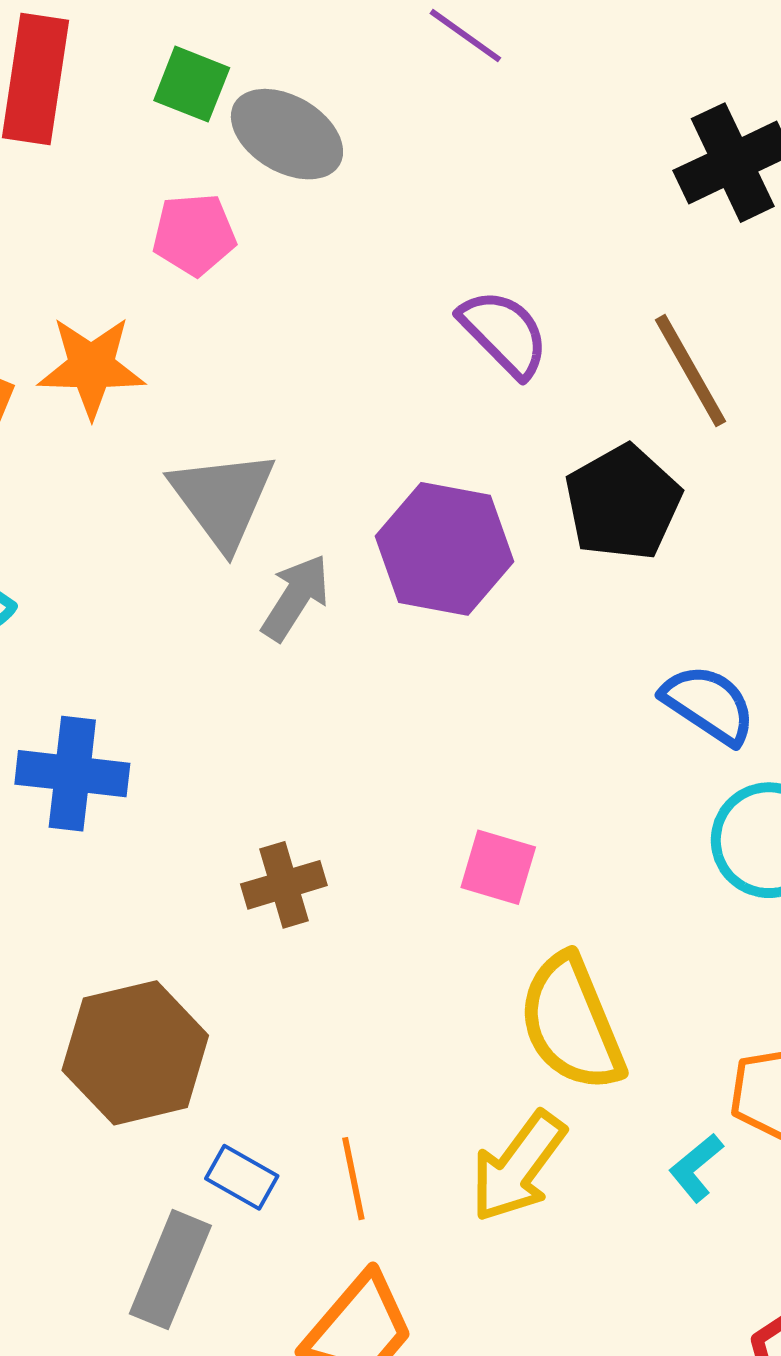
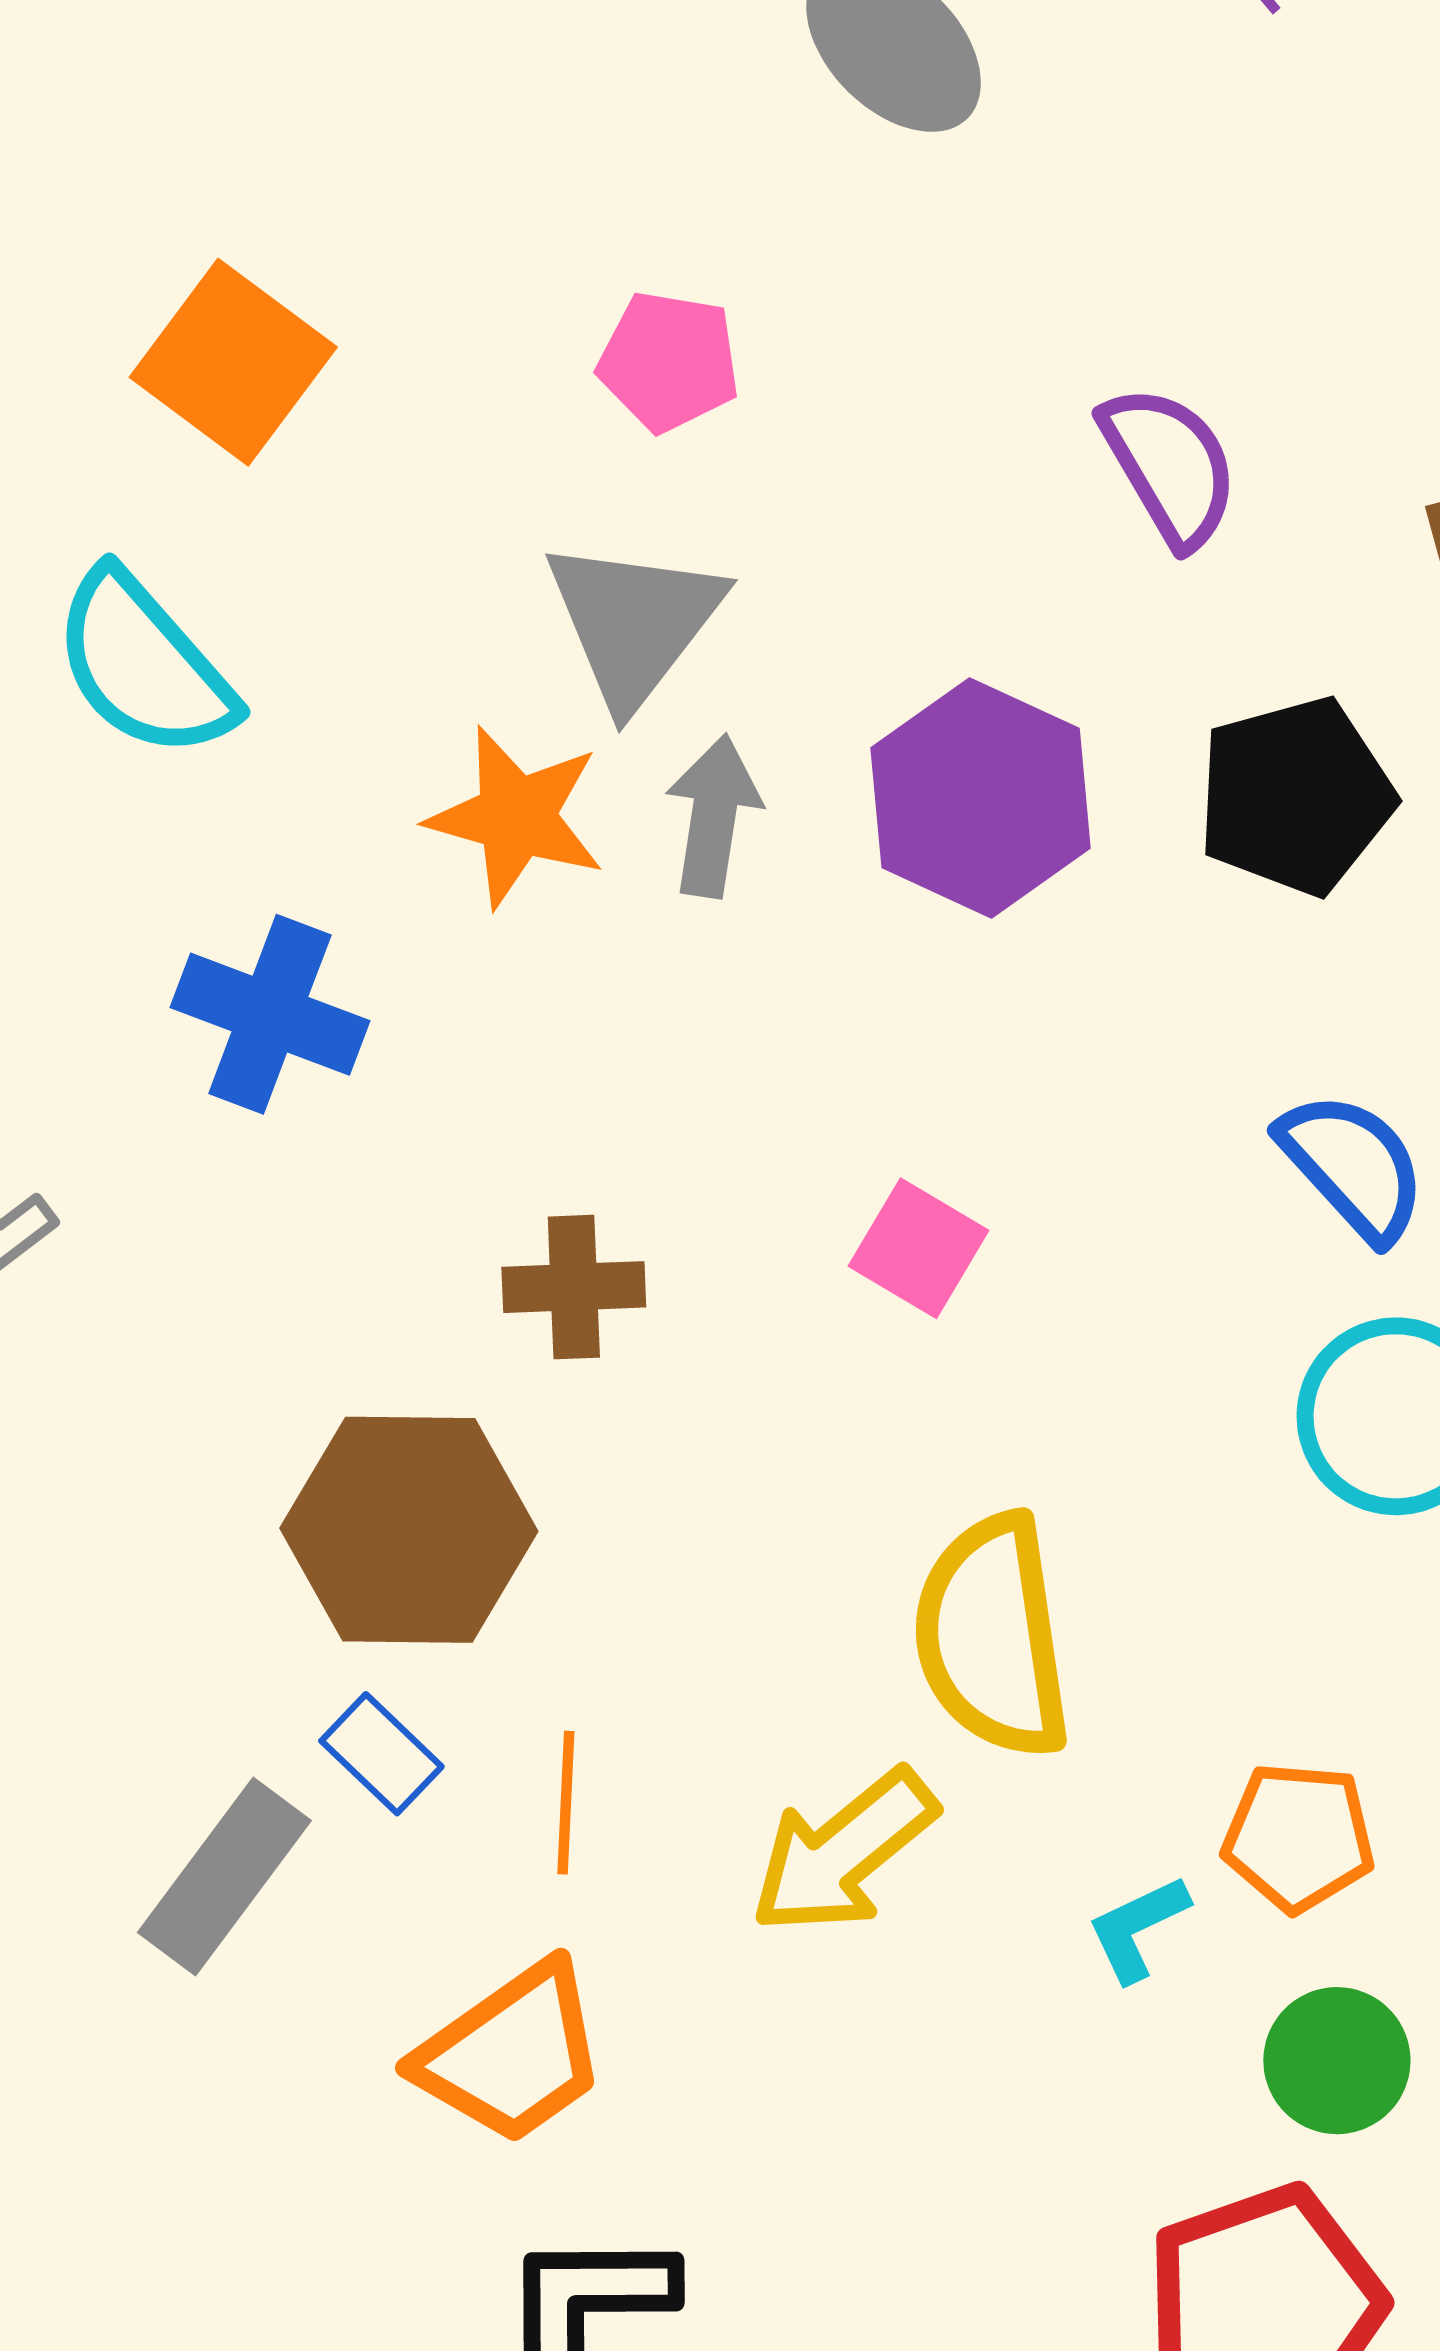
pink pentagon: (194, 234) -> (669, 361), moved
orange star: (91, 367) -> (516, 817), moved
gray arrow: (295, 597) -> (713, 816), turned -38
pink square: (498, 867) -> (919, 1248), moved
brown hexagon: (135, 1053) -> (409, 1530), moved

